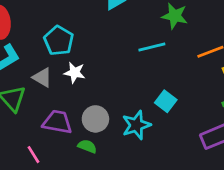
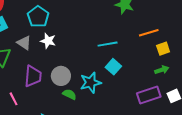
cyan line: (152, 47) -> (108, 44), moved
purple trapezoid: (57, 122) -> (33, 76), turned 80
green semicircle: (87, 146) -> (69, 94), moved

